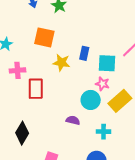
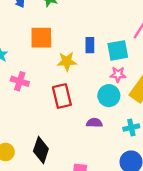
pink cross: (18, 70) -> (20, 81), turned 35
red rectangle: (36, 89) -> (62, 96), moved

